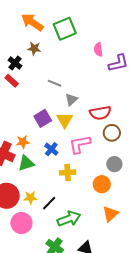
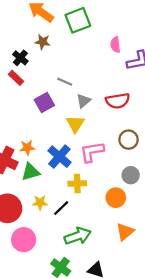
red semicircle: (100, 113) -> (118, 101), moved
purple square: (43, 118) -> (44, 102), moved
blue cross: (51, 149) -> (59, 157), size x1.5
yellow star: (30, 198) -> (40, 203), moved
black line: (49, 203) -> (61, 208), moved

